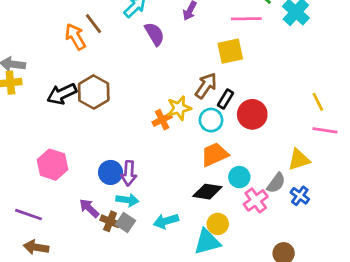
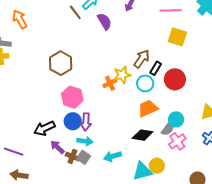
brown line: (93, 24) -> (75, 12), moved
orange arrow: (75, 37) -> (20, 19), moved
yellow square: (230, 51) -> (177, 37), moved, turned 30
black arrow: (62, 94) -> (44, 128), moved
pink hexagon: (53, 165) -> (72, 97), moved
cyan circle: (239, 177) -> (176, 119), moved
gray semicircle: (276, 183) -> (168, 128), moved
yellow circle: (218, 224) -> (157, 166), moved

